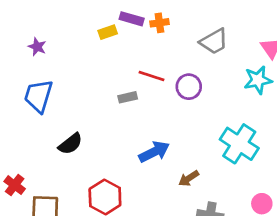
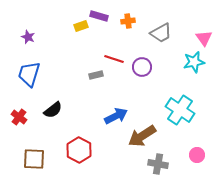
orange cross: (159, 23) -> (128, 21), moved
brown arrow: (189, 178) -> (142, 136), size x1.8
red cross: (15, 185) -> (19, 117), moved

